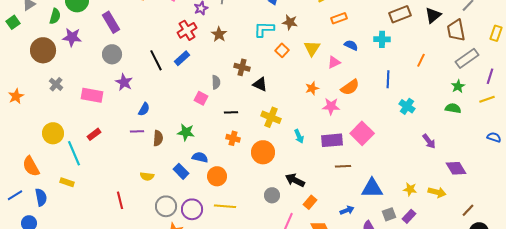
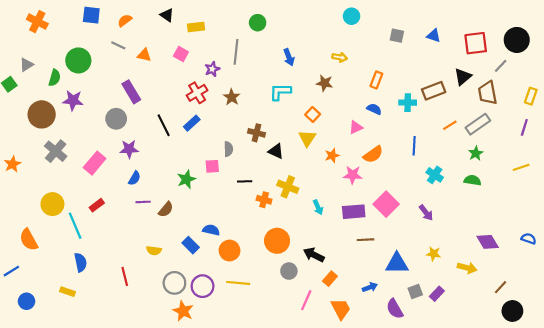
brown rectangle: (400, 14) -> (434, 91), moved
orange rectangle: (339, 18) -> (376, 80), moved, turned -49
purple rectangle: (111, 22) -> (131, 92), moved
brown star: (290, 22) -> (325, 83), moved
yellow triangle: (312, 48) -> (307, 138), moved
orange square: (282, 50) -> (313, 114), moved
gray rectangle: (467, 58) -> (478, 124), moved
orange line: (421, 60) -> (450, 125), turned 32
purple line: (490, 76) -> (524, 127), moved
purple star: (124, 82) -> (129, 149), turned -30
gray cross: (56, 84) -> (56, 151), size x1.5
green star: (458, 86) -> (476, 153), moved
pink rectangle: (92, 95) -> (95, 163), turned -60
pink square: (201, 98) -> (212, 166), turned -32
green semicircle: (453, 108) -> (472, 180), moved
blue semicircle: (144, 109) -> (134, 178), moved
green star: (186, 132) -> (186, 179), moved, turned -30
blue semicircle: (494, 137) -> (529, 239), moved
brown semicircle: (158, 138) -> (166, 209), turned 35
orange cross: (233, 138) -> (264, 200), moved
purple arrow: (429, 141) -> (426, 213), moved
orange circle: (263, 152) -> (277, 241), moved
yellow rectangle: (67, 182) -> (68, 292), moved
yellow star: (410, 189) -> (434, 254), moved
blue semicircle: (41, 197) -> (80, 262), moved

